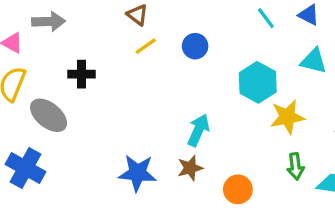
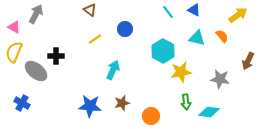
gray arrow: (49, 21) -> (36, 14), turned -60
yellow line: (146, 46) -> (95, 39), moved
black cross: (81, 74) -> (56, 56), moved
cyan arrow: (198, 130) -> (113, 70), moved
blue cross: (26, 168) -> (22, 103), size x0.7

